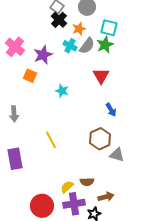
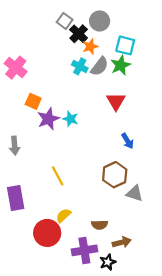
black cross: (59, 20) -> (79, 34), moved
purple star: (43, 55) -> (48, 119), moved
yellow semicircle: (67, 187) -> (63, 215), moved
red circle: (42, 206) -> (47, 233), moved

